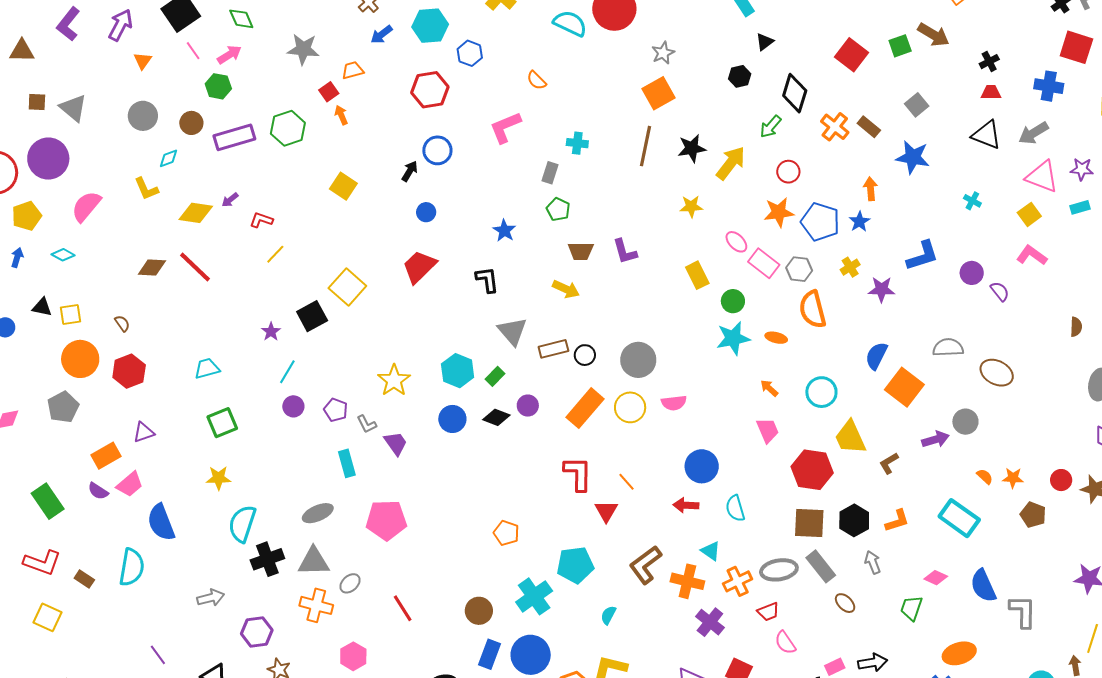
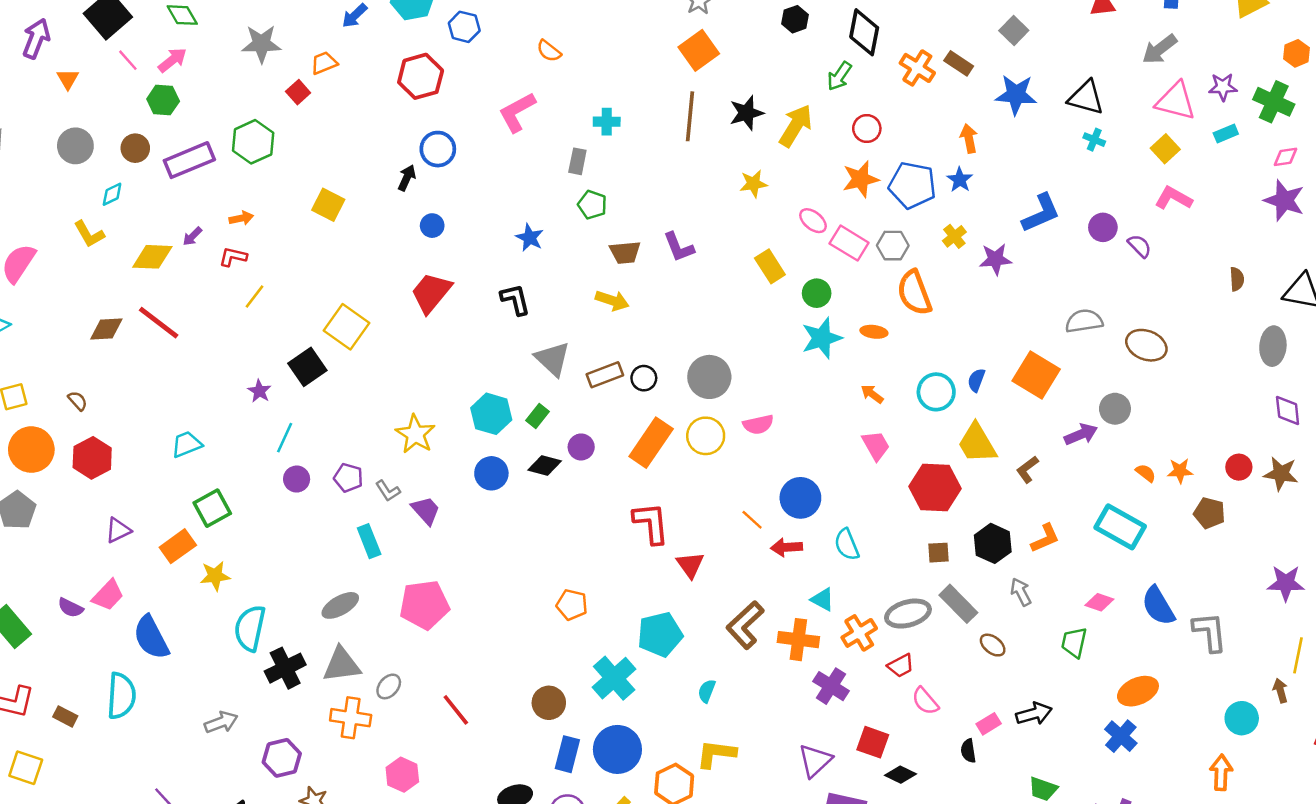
orange arrow: (341, 115) -> (241, 218), moved, turned 108
black triangle: (987, 135) -> (1086, 98), moved
blue semicircle: (876, 356) -> (976, 380), moved, size x0.7
orange rectangle: (106, 456) -> (178, 546), moved
orange line: (626, 482) -> (752, 520), moved
brown square: (809, 523) -> (939, 553), size x0.6

